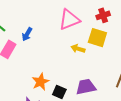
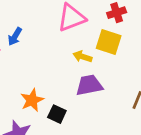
purple trapezoid: (86, 87) -> (89, 85), moved

